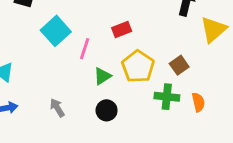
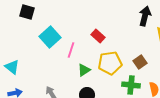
red rectangle: (122, 30) -> (98, 36), turned 64
yellow pentagon: (138, 67) -> (110, 63), turned 30

